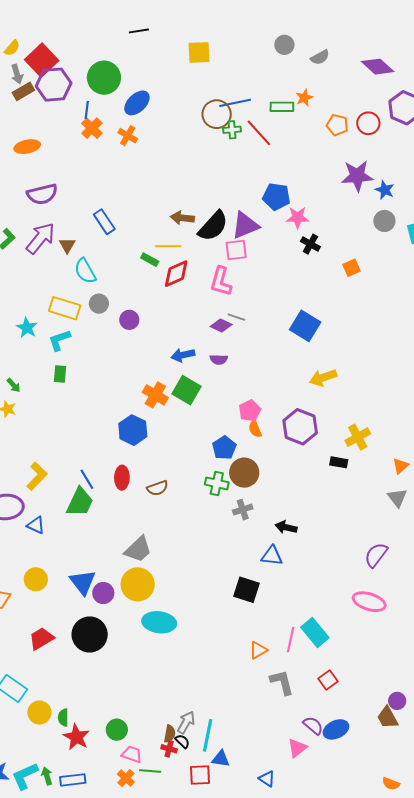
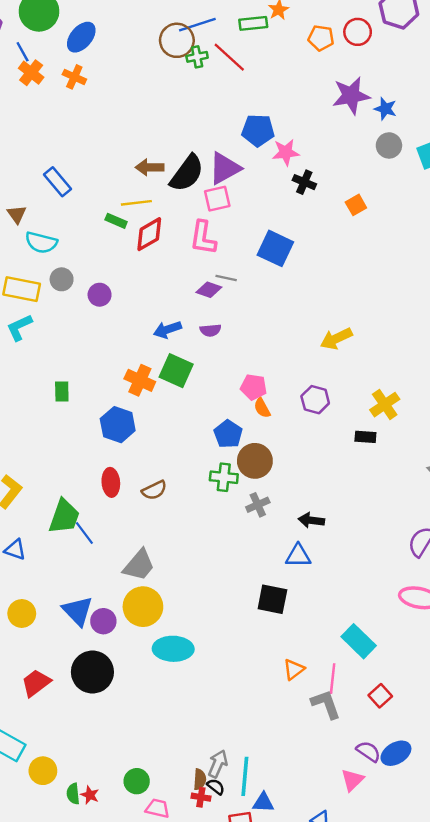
blue line: (87, 110) -> (23, 52), turned -30
cyan semicircle: (85, 271) -> (41, 243), turned -40
blue square: (305, 326) -> (275, 248), moved
green rectangle: (60, 374) -> (62, 391), moved
pink pentagon: (250, 411) -> (254, 387), turned -30
purple hexagon: (300, 427) -> (315, 400), size x0.7
blue line: (87, 479) -> (84, 533), moved
pink line: (291, 640) -> (333, 679), moved
green semicircle: (63, 717) -> (73, 794), moved
red star: (76, 737) -> (90, 795), size x0.6

